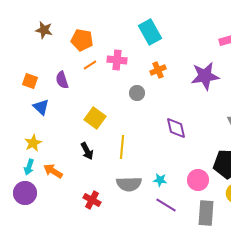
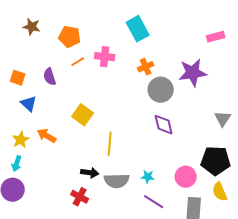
gray circle: (137, 93) -> (161, 90), moved, size x1.6
black arrow: (87, 151) -> (90, 173), moved, turned -54
orange arrow: (53, 171) -> (47, 136), moved

